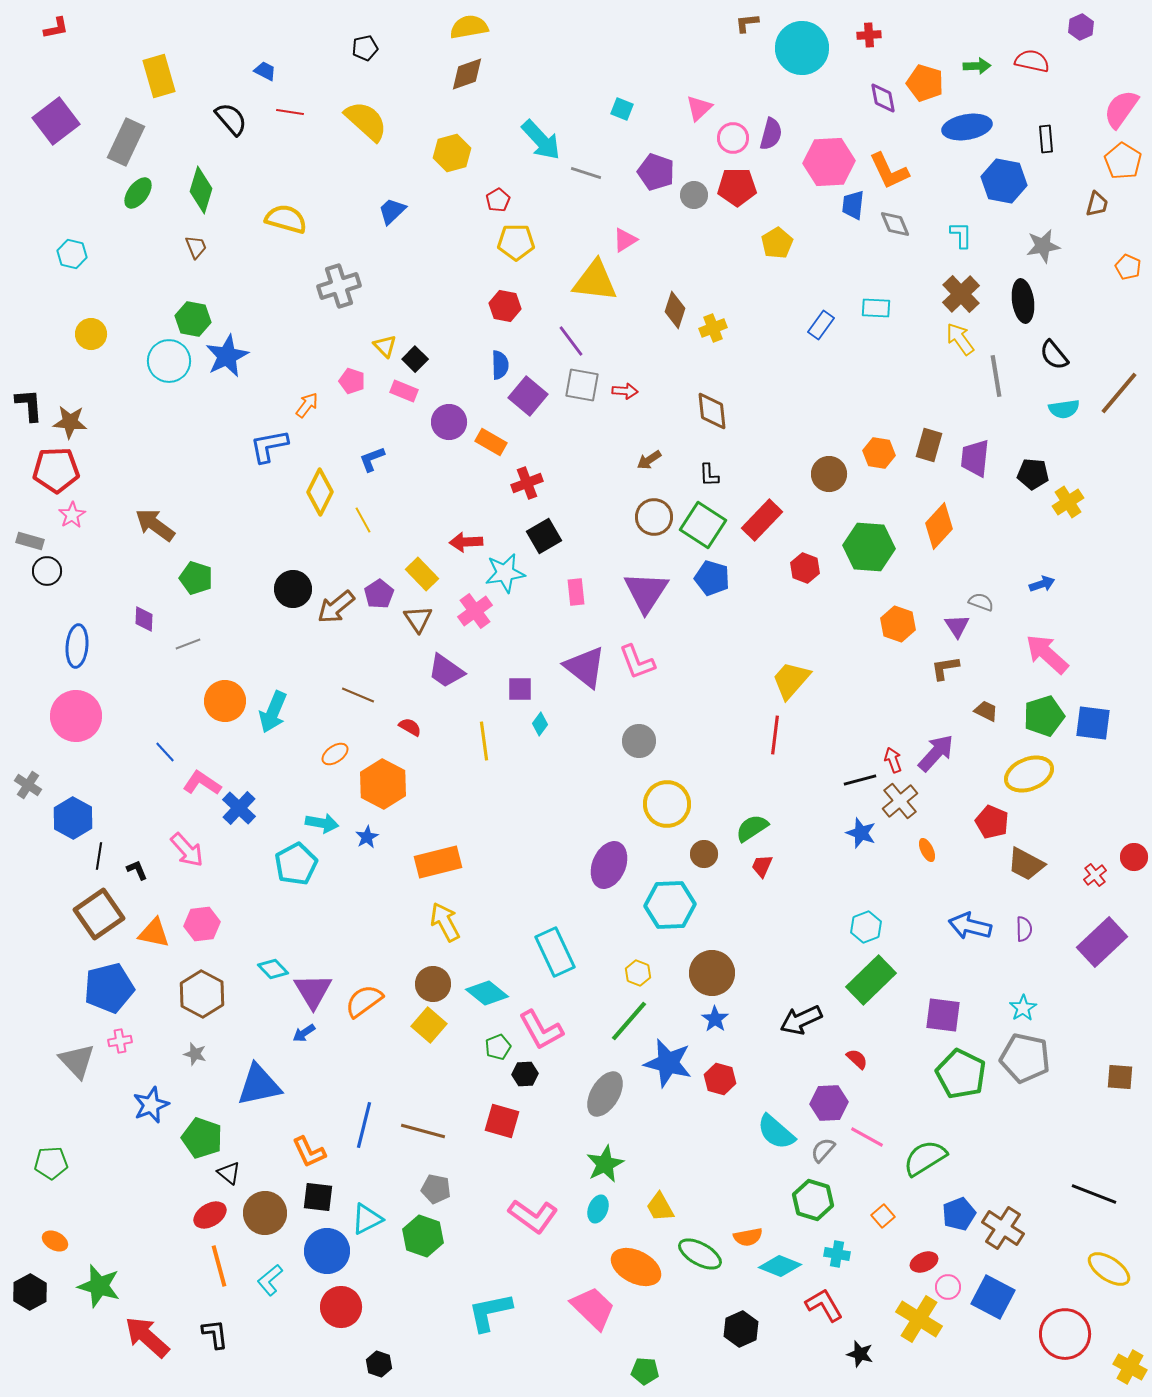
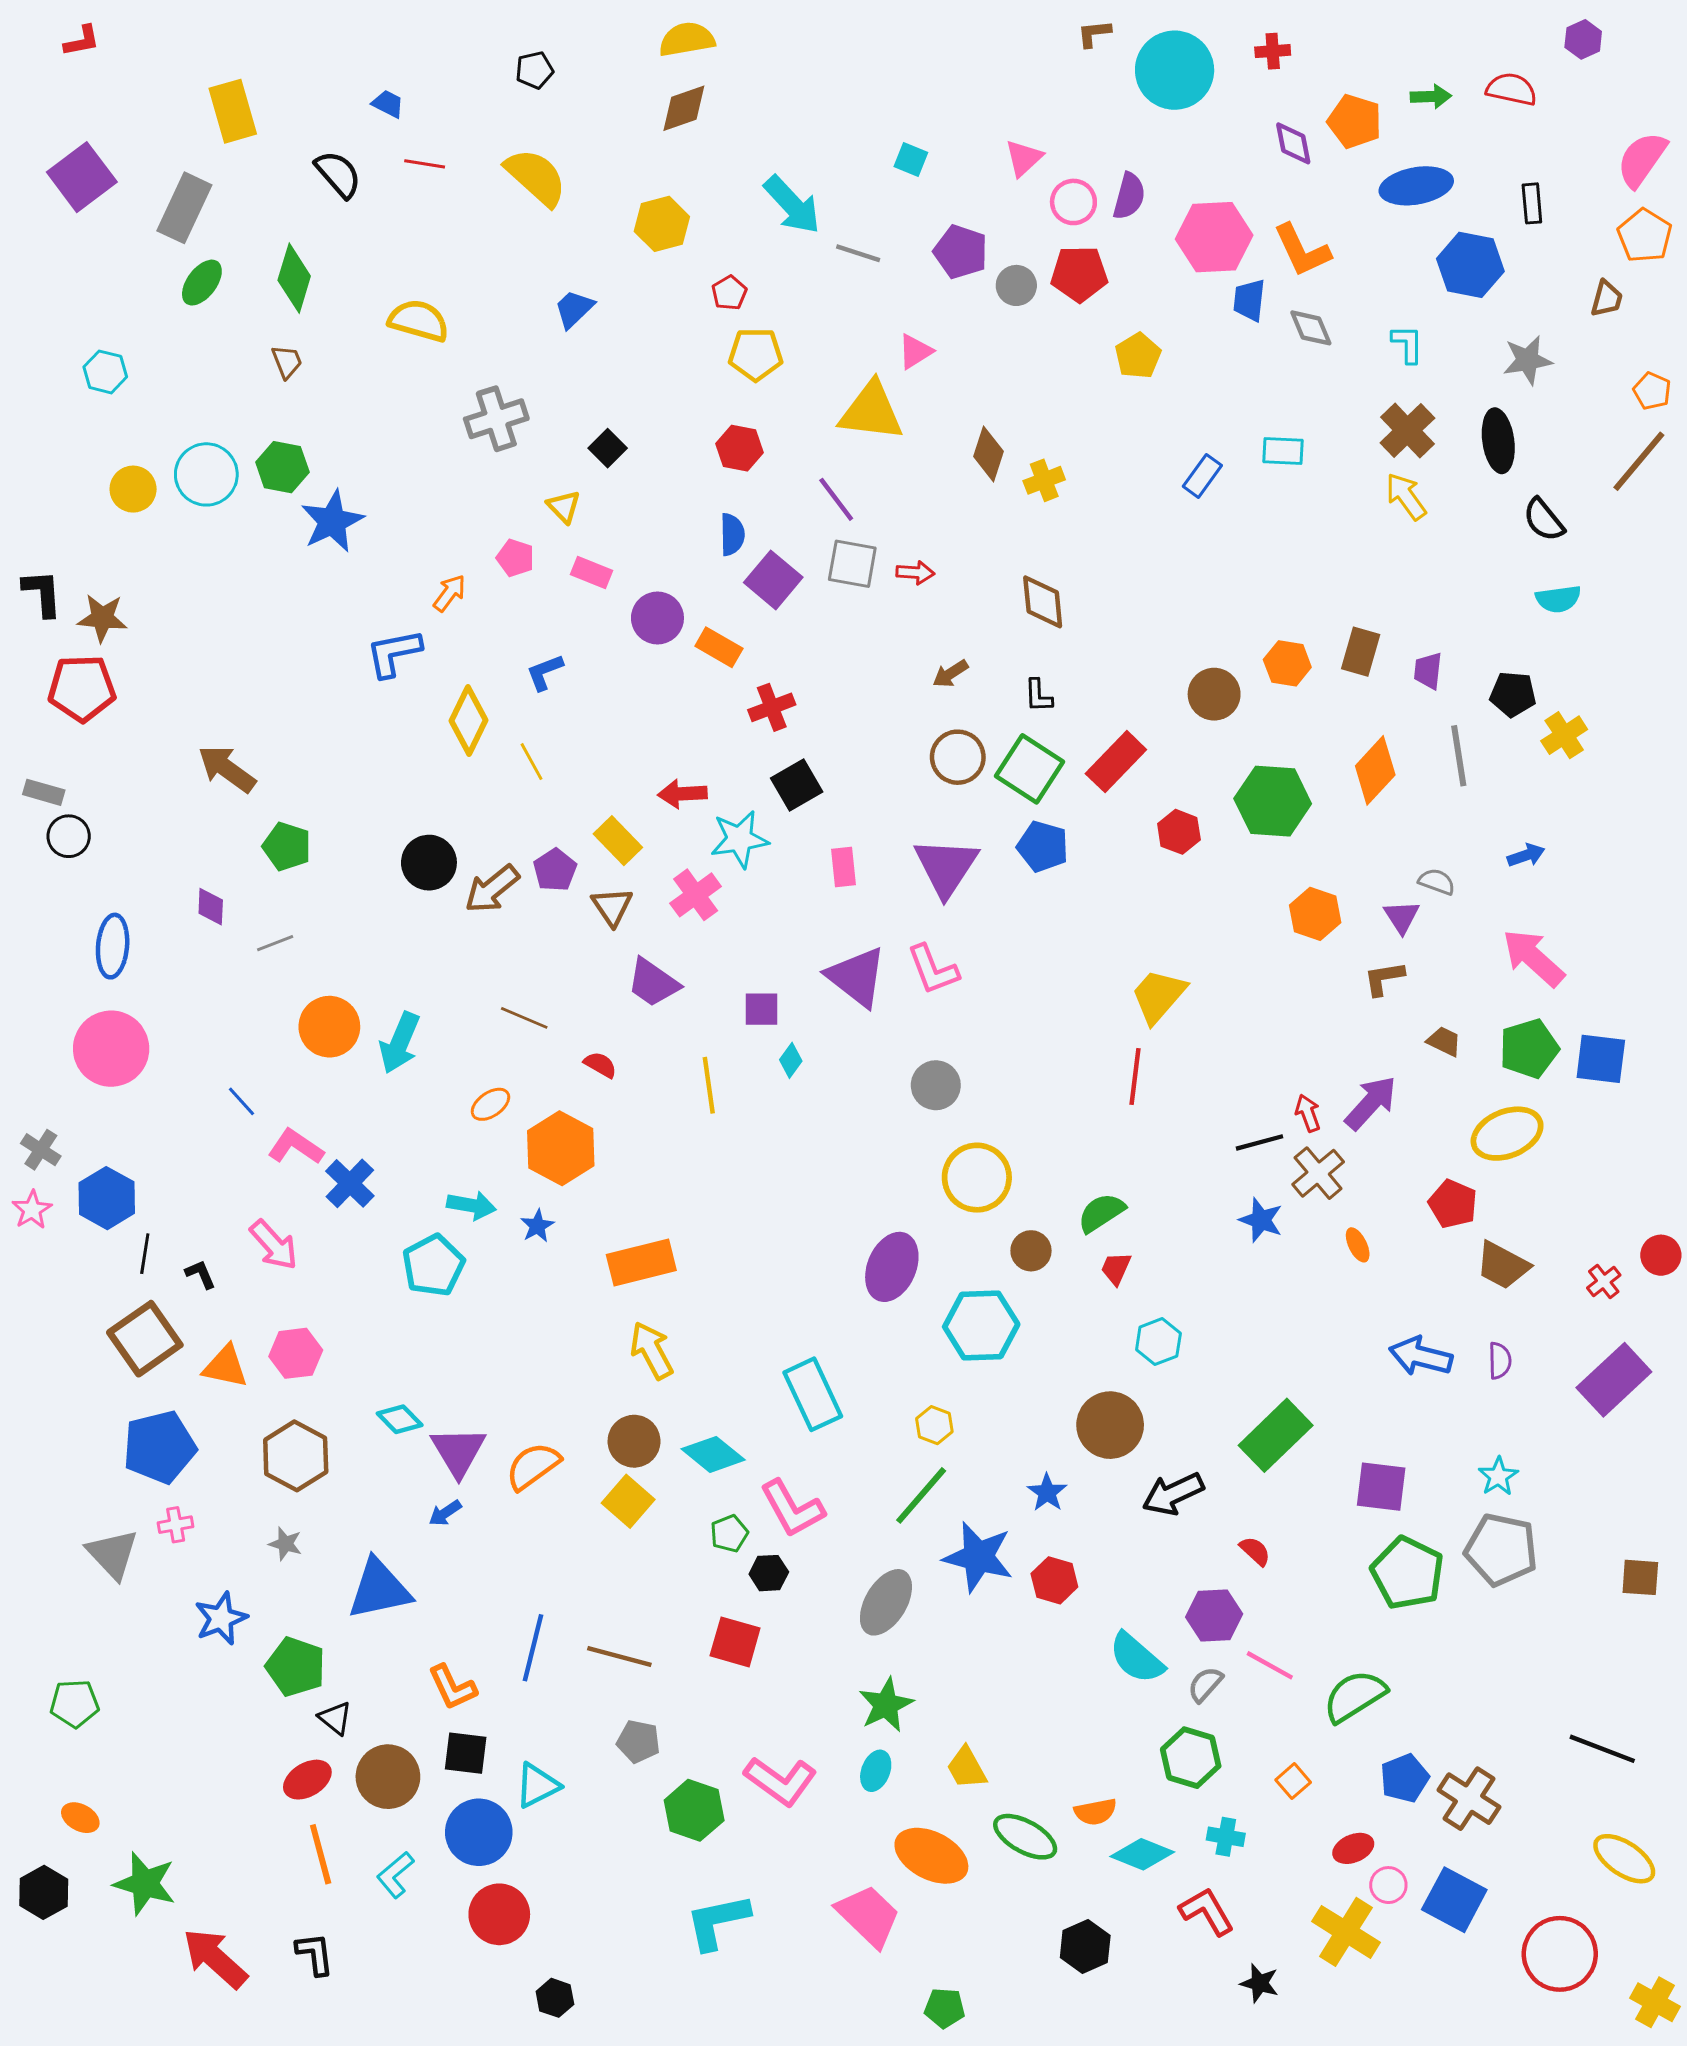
black square: (415, 359) -> (608, 448), moved
cyan circle: (169, 361) -> (206, 474), moved
gray line: (996, 376) -> (1459, 756), moved
brown line: (1119, 393) -> (1639, 461), moved
purple trapezoid: (975, 458) -> (1428, 671), size x0.7
pink star: (72, 515) -> (32, 1210), moved
cyan hexagon: (866, 927) -> (1158, 1342), moved
brown circle: (712, 973) -> (1110, 1425), moved
green hexagon: (423, 1236) -> (694, 1810), moved

